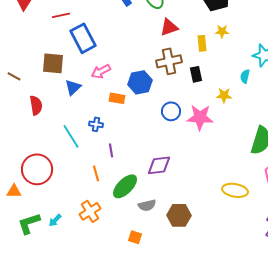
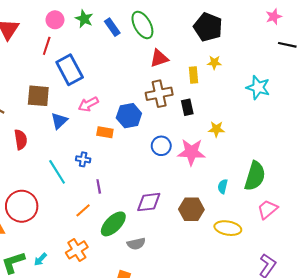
red line: (61, 15) -> (47, 46), turned -60
cyan semicircle: (245, 76) -> (223, 186), moved
orange line: (96, 173) -> (83, 210), turned 63
brown hexagon: (179, 215) -> (191, 209), moved

